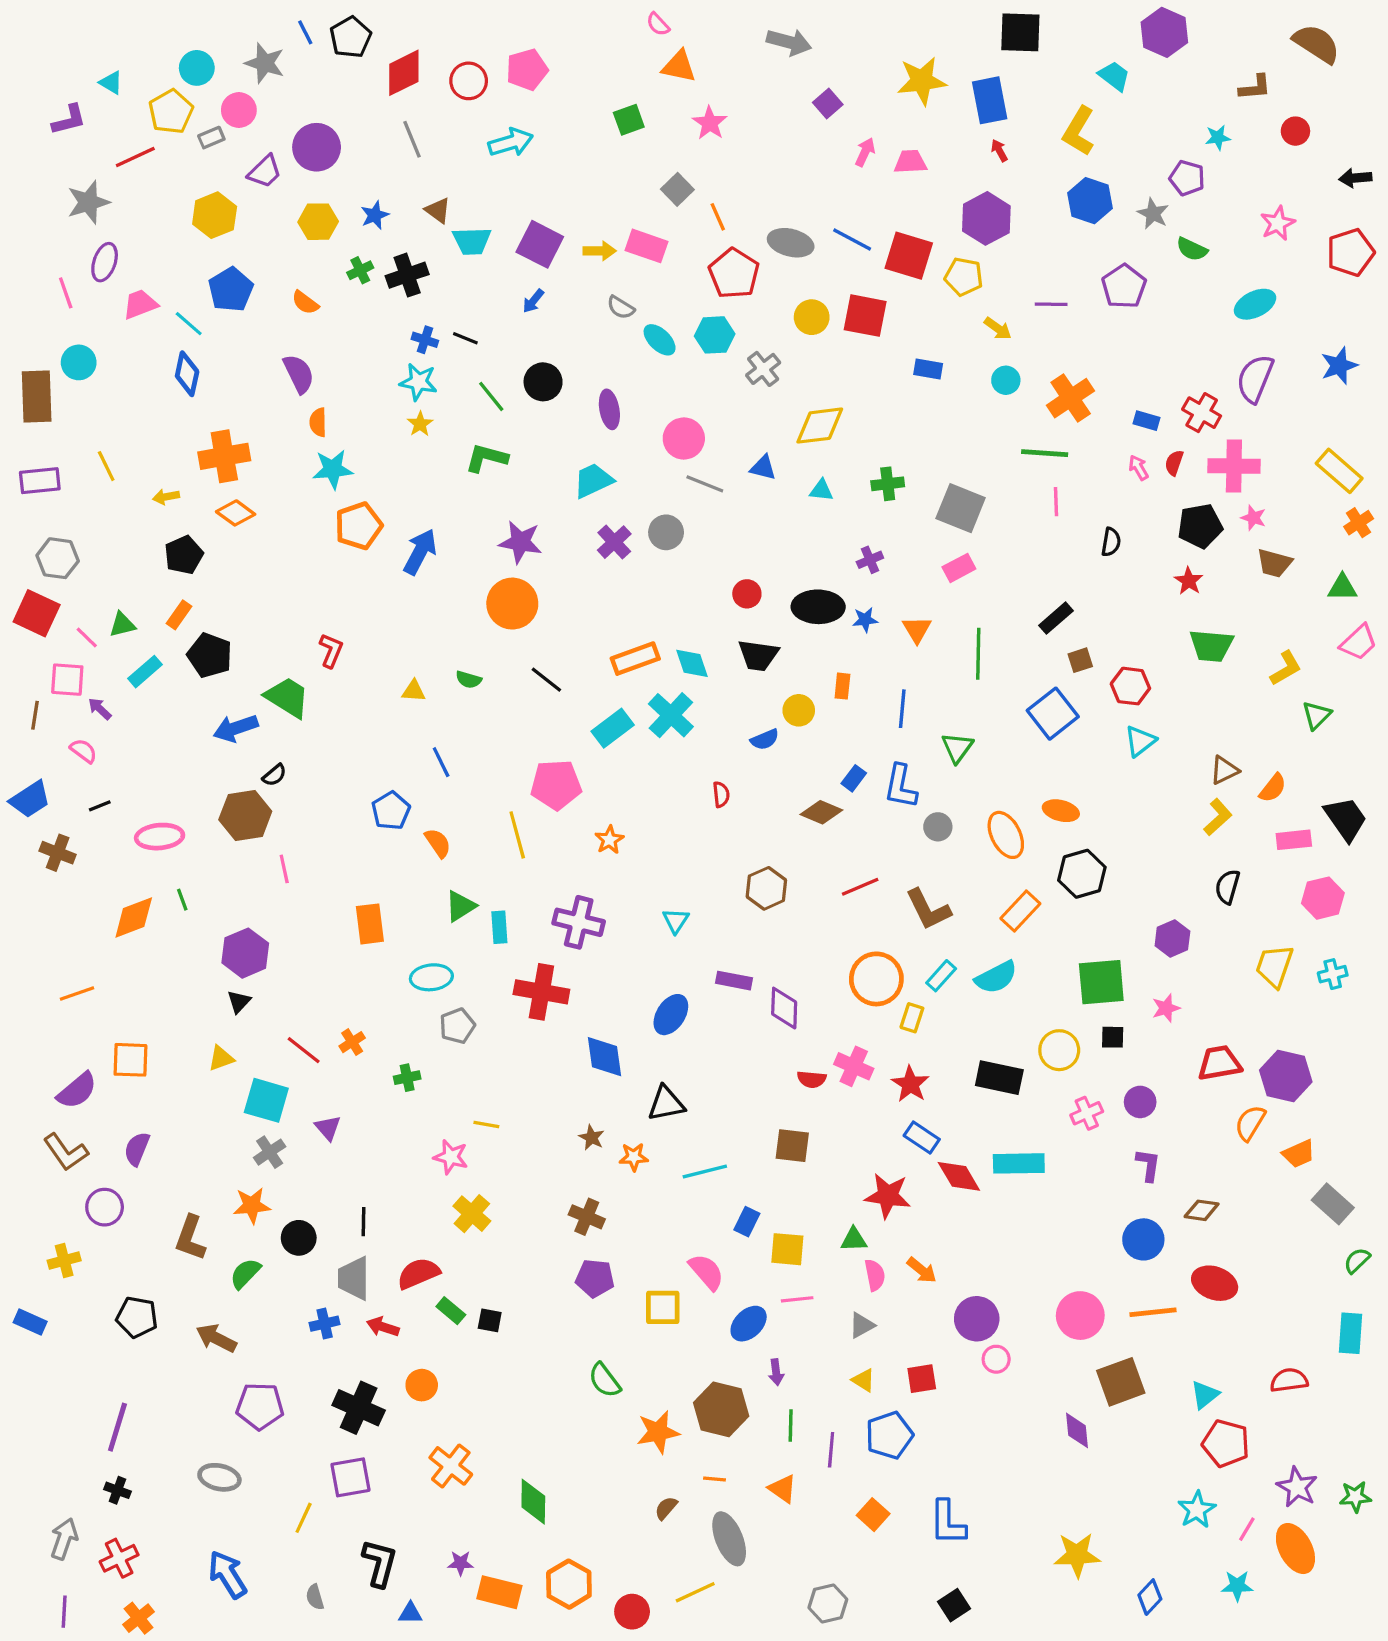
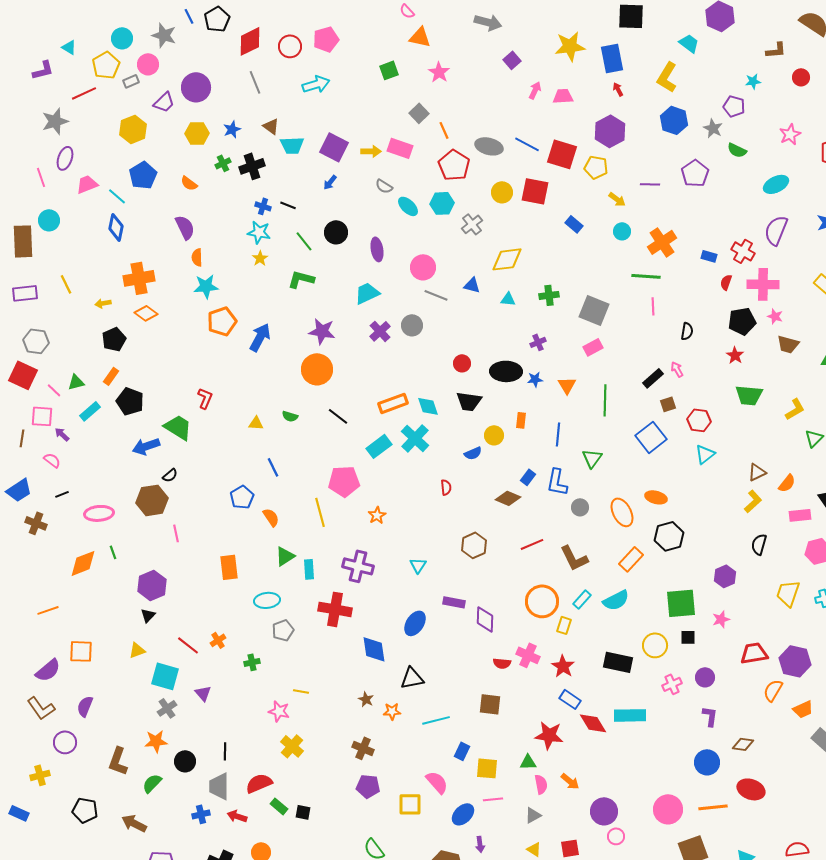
blue rectangle: (928, 369) -> (574, 224), turned 30
pink arrow: (1139, 468) -> (677, 369), moved

